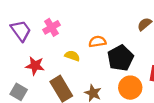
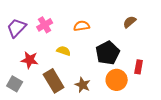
purple trapezoid: (21, 31) -> (17, 28), turned -100
orange semicircle: (97, 42) -> (82, 26), moved

